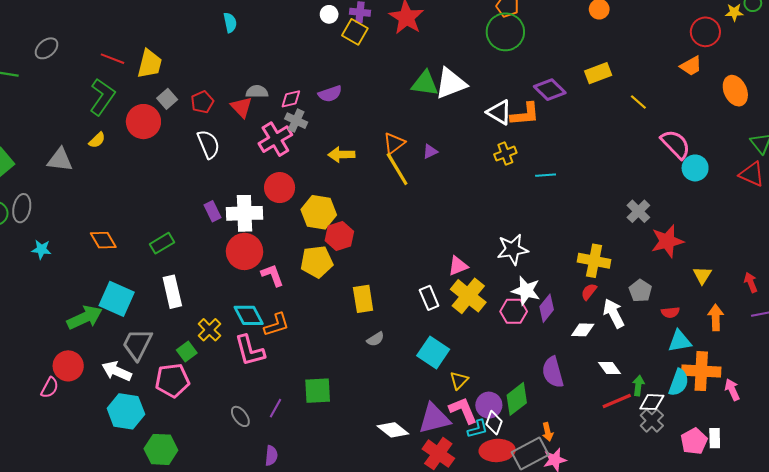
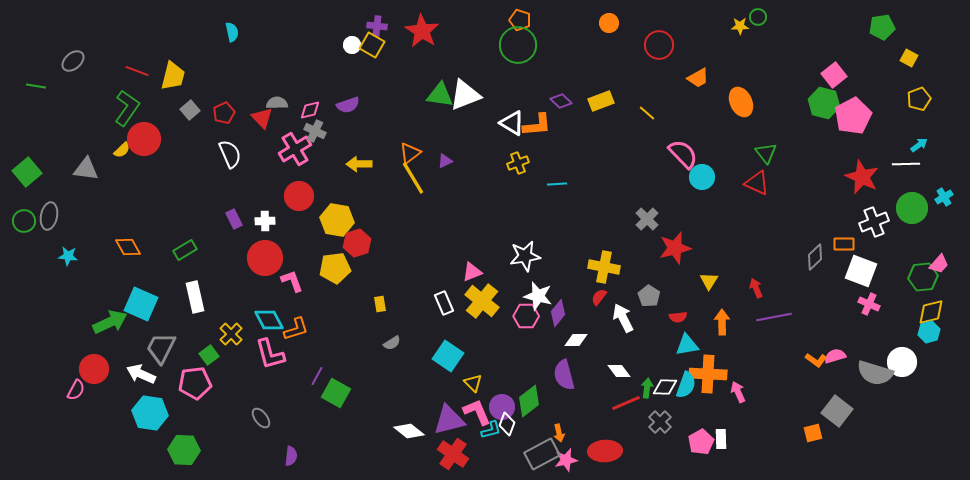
white circle: (329, 14) -> (352, 45), moved
cyan semicircle: (230, 23) -> (232, 32), moved
red circle: (705, 32) -> (659, 45), moved
yellow rectangle: (598, 73) -> (601, 101), moved
purple diamond: (550, 90) -> (561, 101), size x0.7
red circle: (143, 122) -> (144, 139), moved
white cross: (244, 213) -> (265, 221), size x0.6
yellow rectangle: (363, 299) -> (380, 304), size x0.6
white diamond: (583, 330) -> (576, 340), moved
yellow triangle: (459, 380) -> (473, 383), turned -30
green square: (318, 391) -> (336, 393), turned 32
white diamond: (652, 402) -> (665, 387), moved
purple line: (275, 408) -> (317, 376), moved
red ellipse: (497, 450) -> (605, 451), moved

